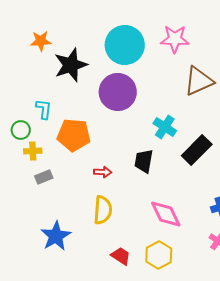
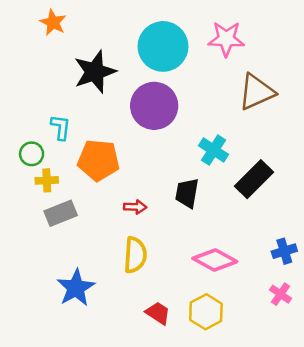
orange star: (41, 41) -> (53, 22), moved, turned 30
gray rectangle: (44, 177) -> (61, 213), size x1.4
pink diamond: (166, 214) -> (215, 260), turned -36

